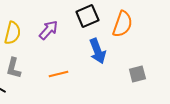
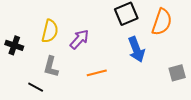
purple arrow: (48, 30) -> (79, 39), moved

